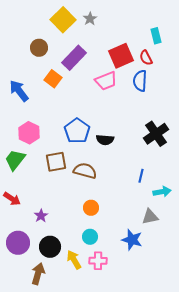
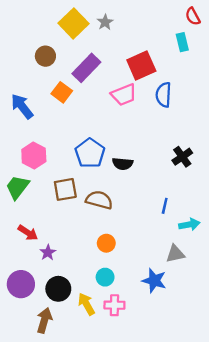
red semicircle: (146, 58) -> (193, 16), moved
black cross: (156, 134) -> (182, 157), size x0.7
red arrow: (12, 199) -> (28, 233), moved

